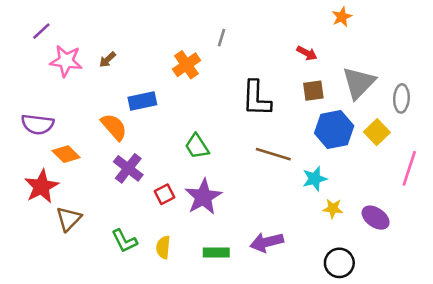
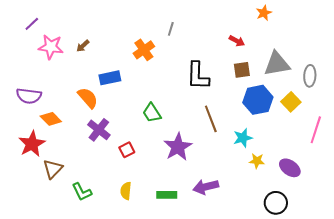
gray triangle: (359, 83) -> (277, 64), turned 36
brown line: (273, 154) -> (211, 119), turned 52
purple star: (203, 197) -> (178, 147), moved
green L-shape: (124, 241) -> (82, 192), moved
black circle: (339, 263) -> (276, 203), moved

